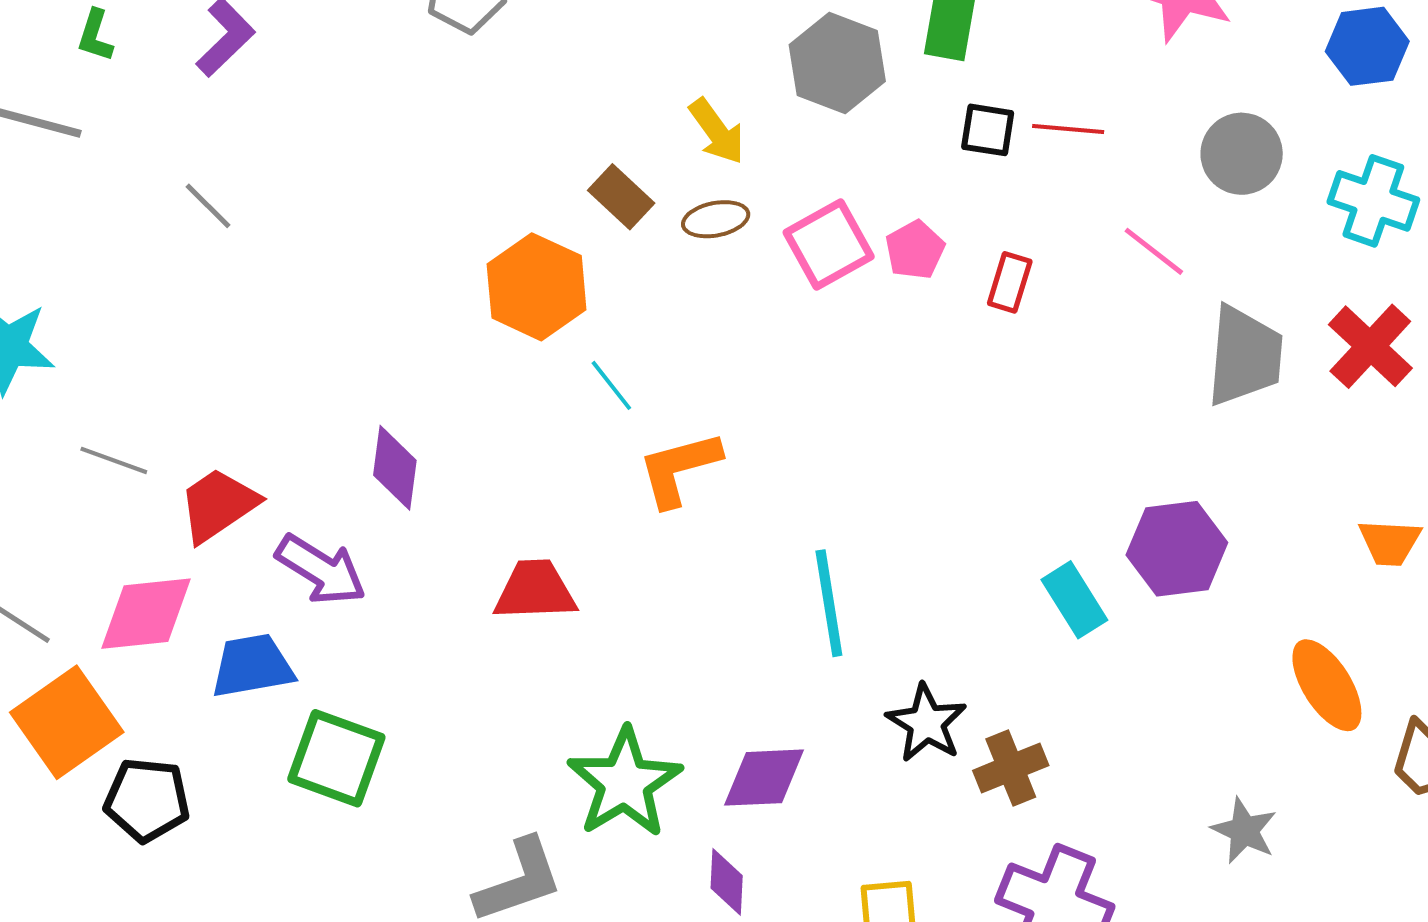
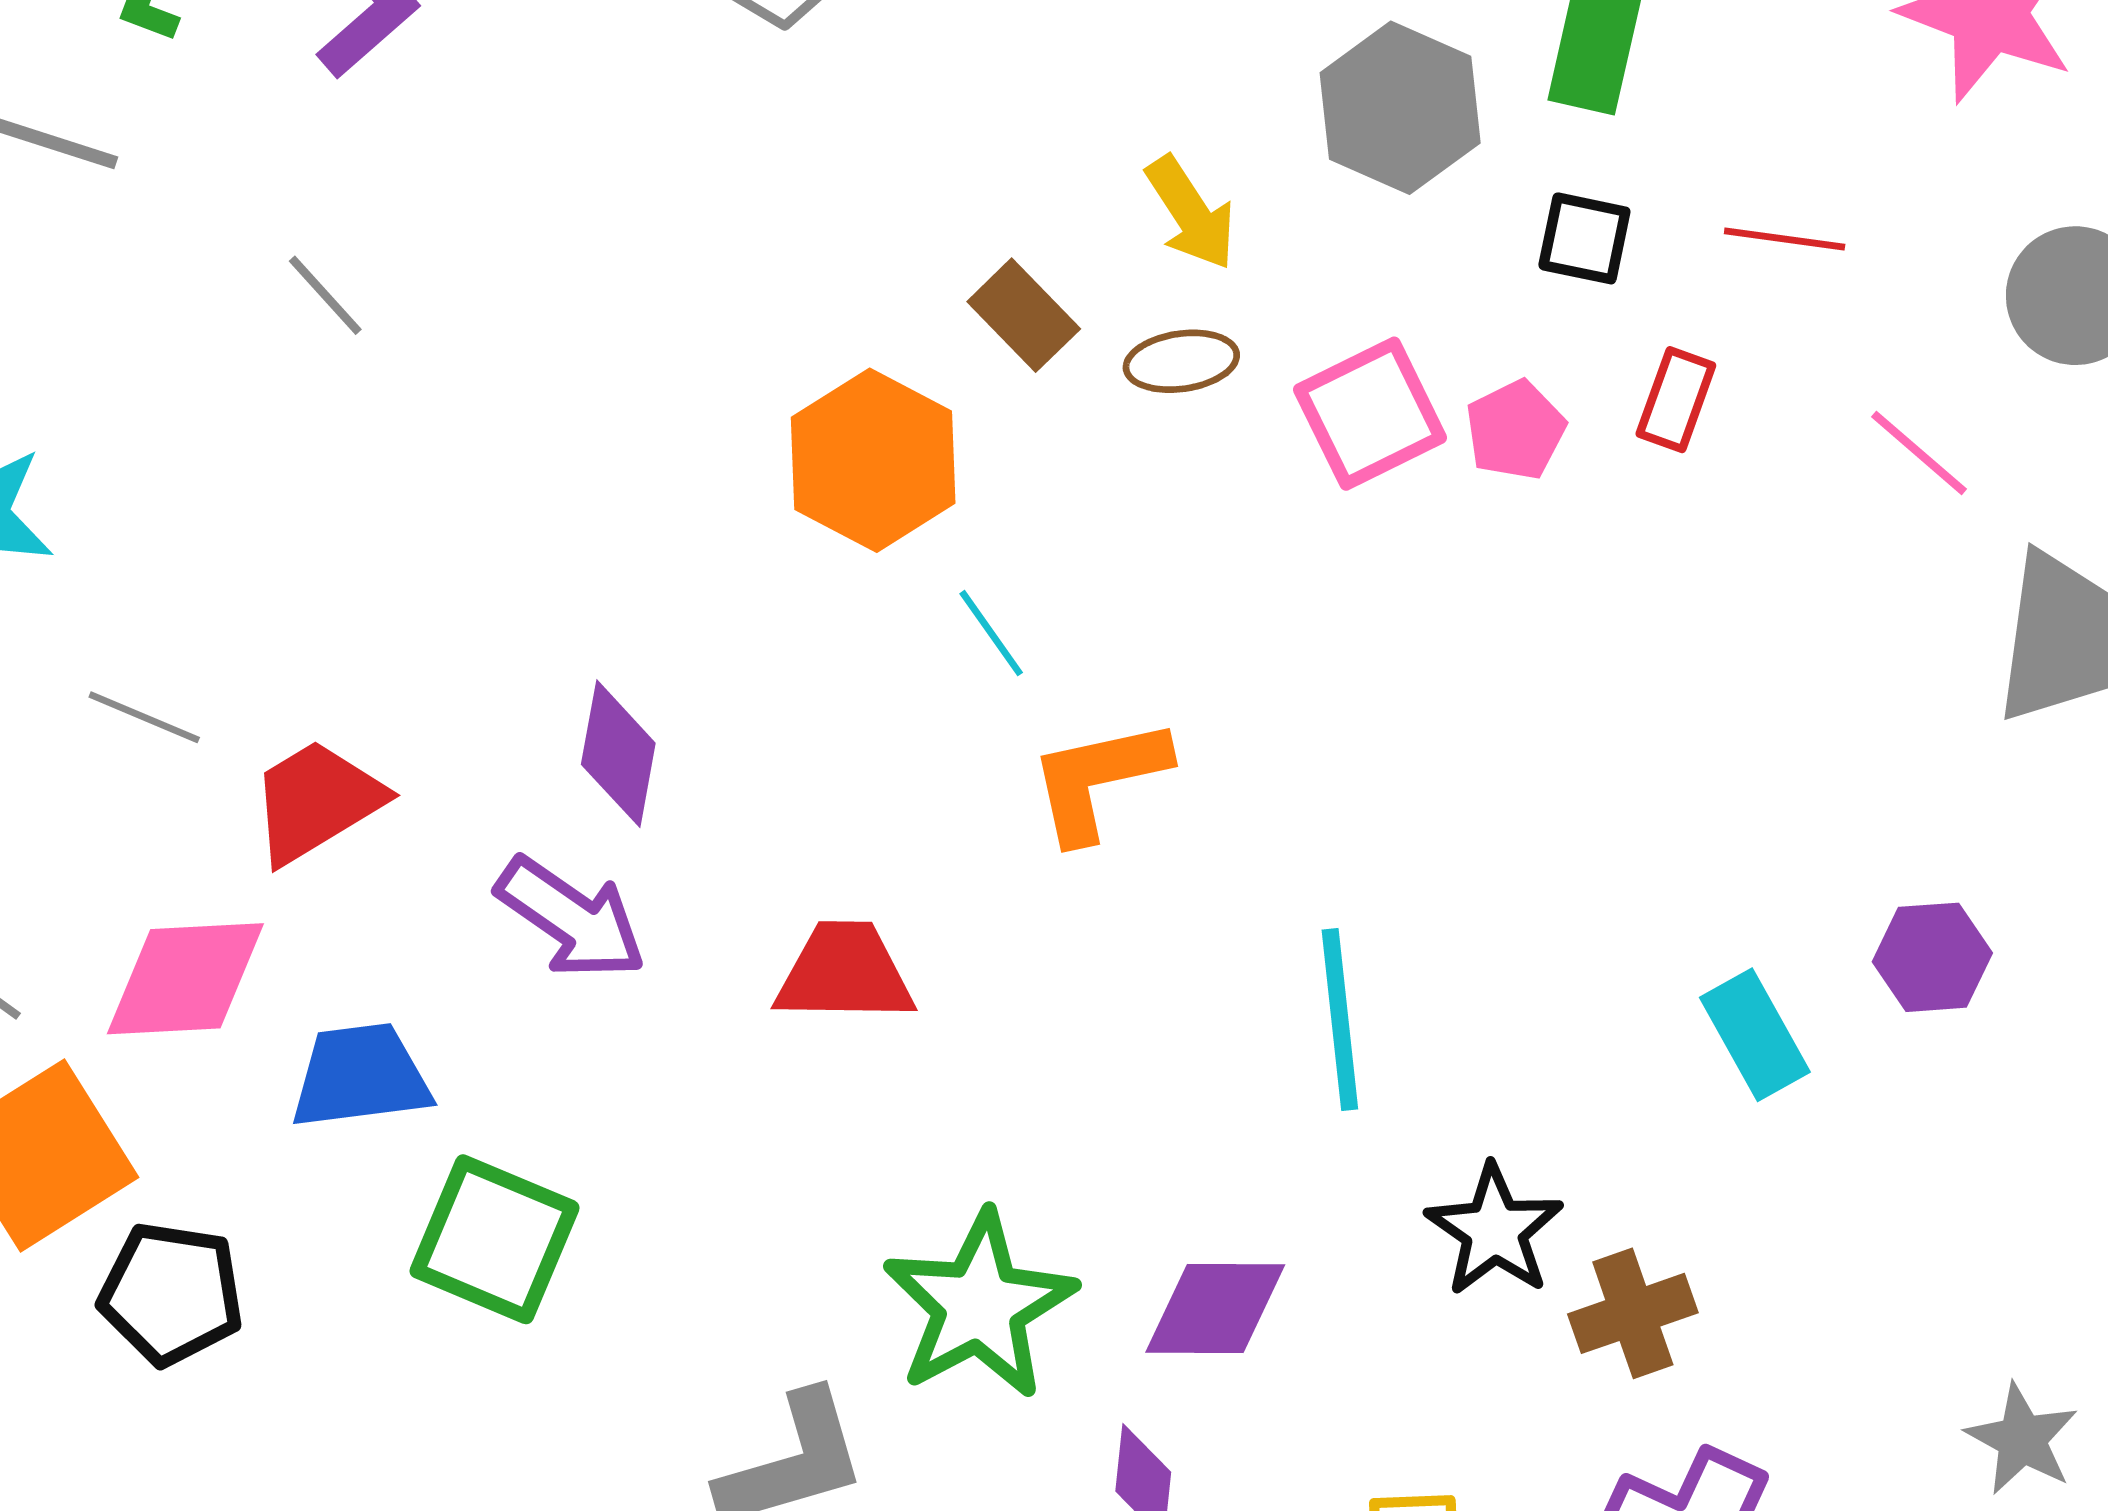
black square: (988, 130) -> (1584, 238), moved
red rectangle: (1010, 282) -> (1676, 400), moved
purple hexagon: (1177, 549) -> (1932, 957), size x0.7
purple arrow: (321, 570) -> (571, 918), moved

